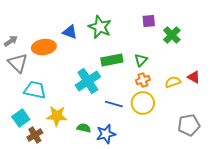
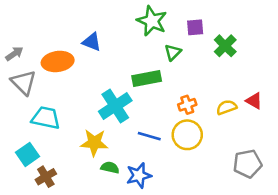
green star: (100, 27) -> (152, 21), moved
green triangle: (141, 60) -> (173, 52), moved
yellow star: (57, 116) -> (94, 143), moved

